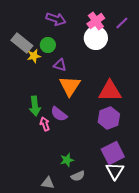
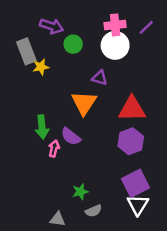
purple arrow: (56, 19) -> (52, 26), moved
pink cross: (96, 21) -> (115, 25), turned 30
gray rectangle: (22, 43) -> (26, 51), turned 30
green circle: (48, 45) -> (73, 44), moved
purple triangle: (60, 65) -> (100, 78), moved
pink arrow: (45, 124) -> (54, 148), turned 32

